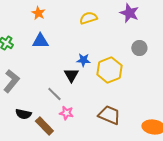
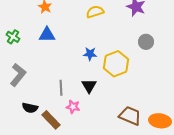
black triangle: (71, 75) -> (89, 86), moved
gray line: (54, 94) -> (61, 88), turned 42
brown trapezoid: (109, 115) -> (130, 116), moved

